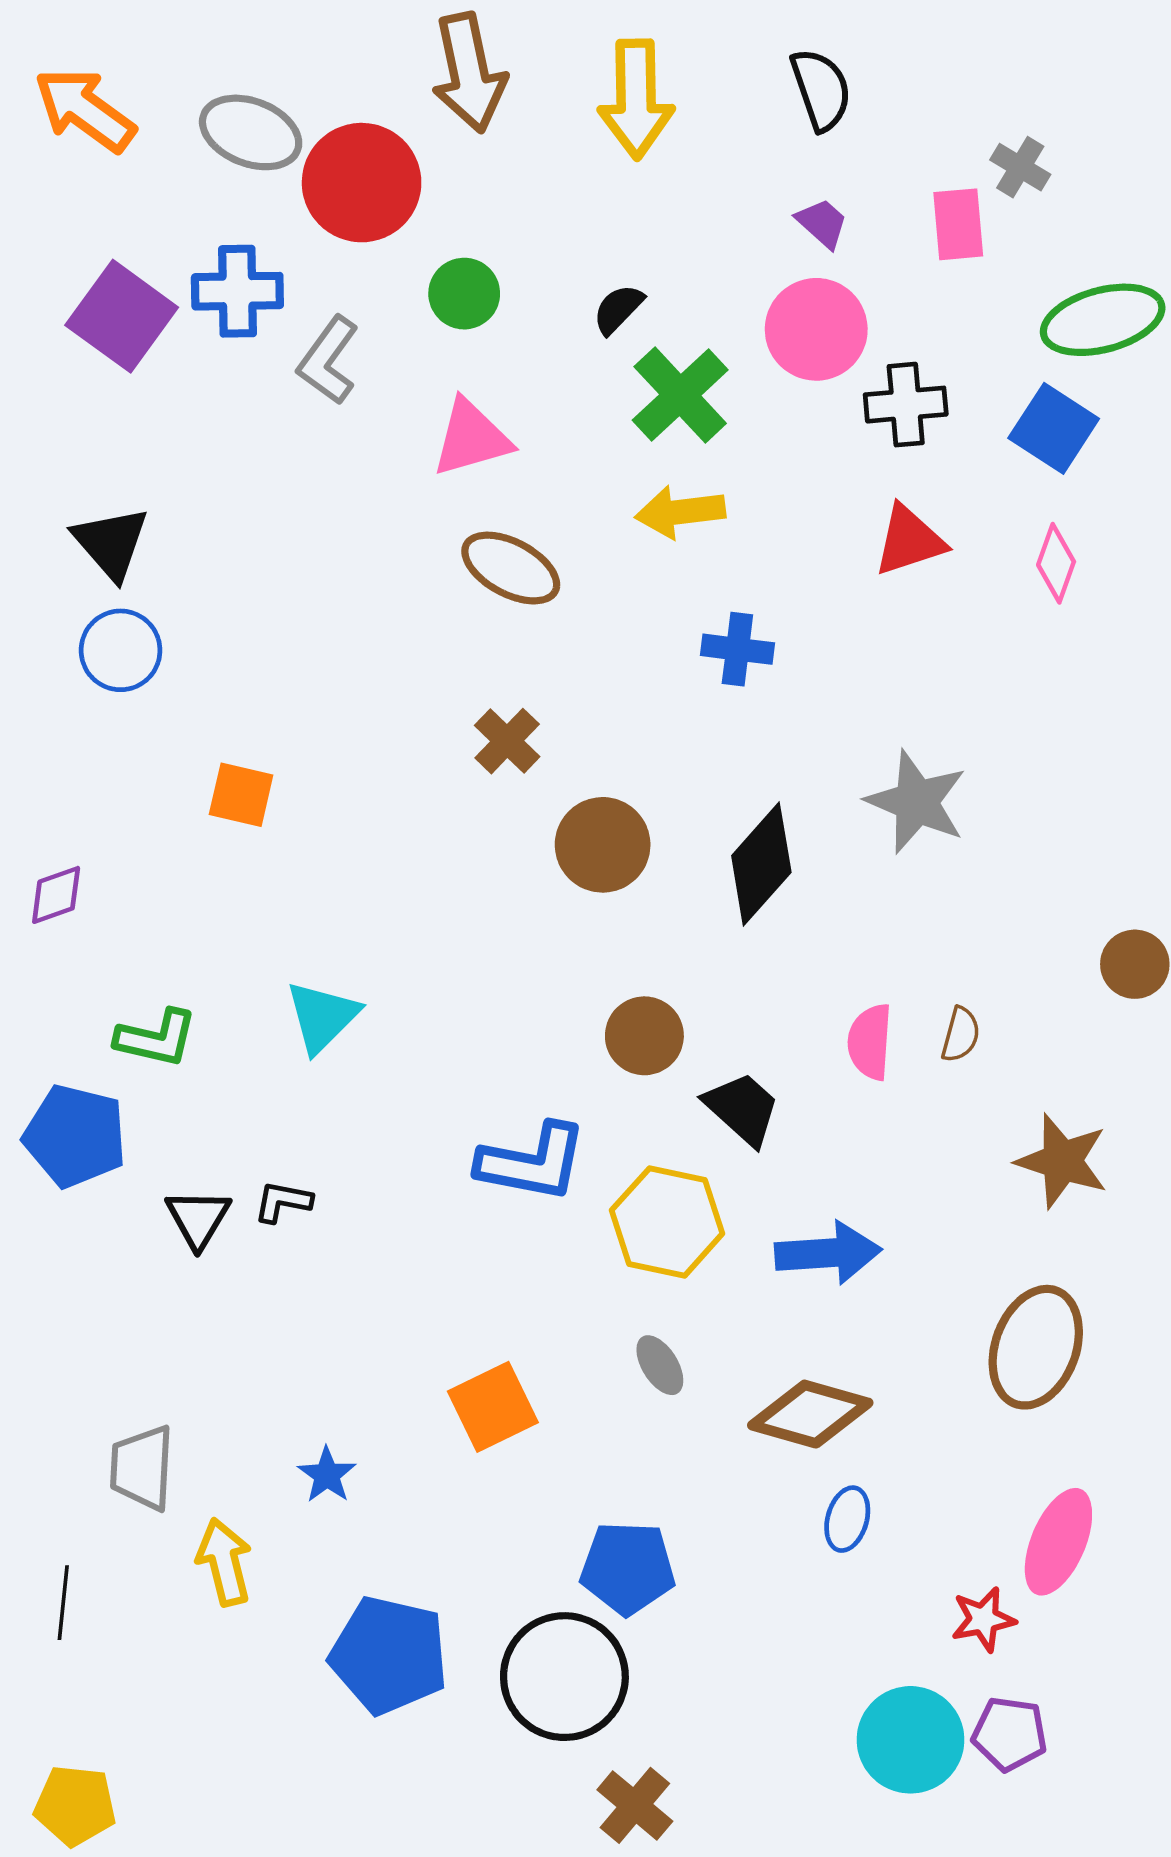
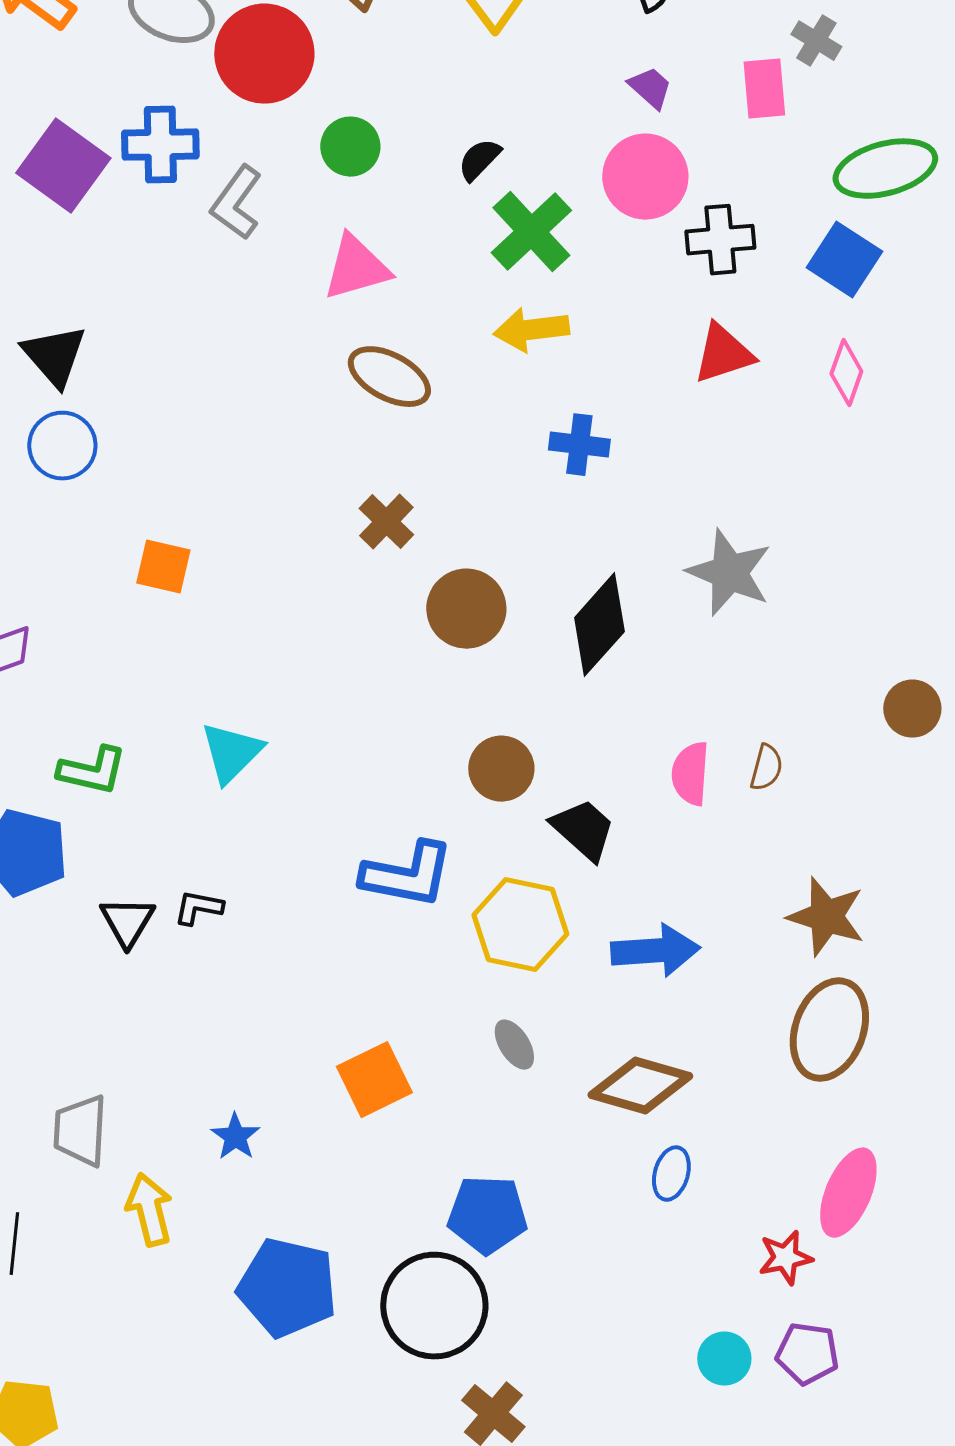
brown star: (1062, 1161) -> (826, 917), moved
cyan circle: (910, 1740) -> (724, 1359), size x0.6

